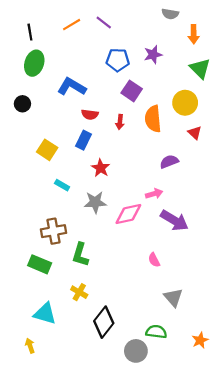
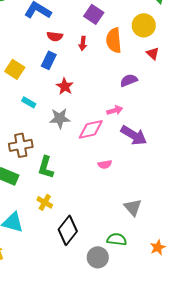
pink semicircle: (154, 260) -> (105, 164), moved, turned -72

